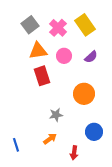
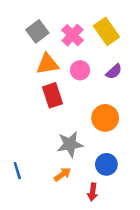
gray star: (56, 115) -> (70, 144), size x1.5
blue circle: (94, 132) -> (106, 164), moved
blue line: (16, 145) -> (17, 171), moved

